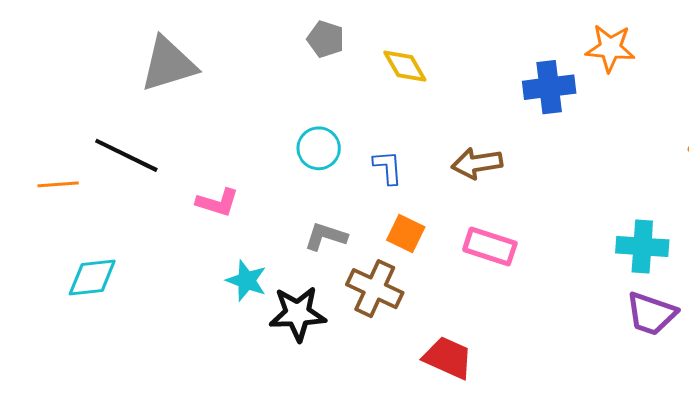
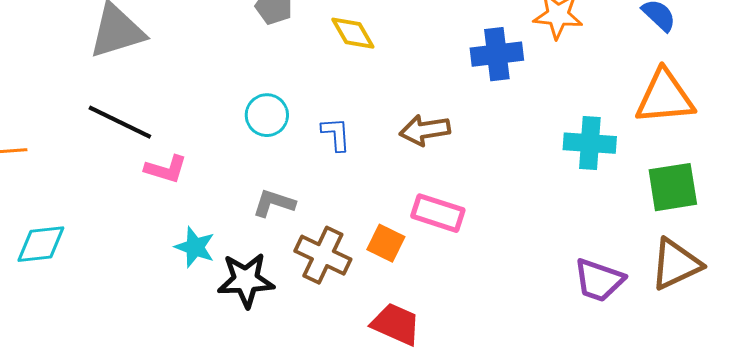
black line: (126, 155) -> (120, 122), moved
orange square: (406, 233) -> (386, 243), moved
cyan cross: (642, 246) -> (590, 143), moved

